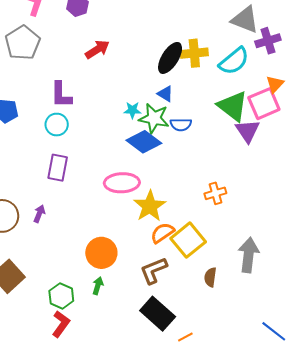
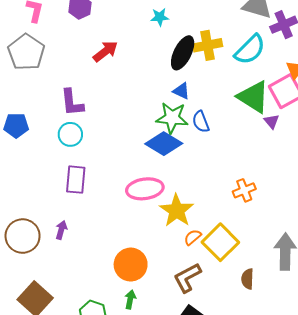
cyan star: (132, 110) -> (160, 17), moved
blue semicircle: (181, 125) -> (201, 122), turned 75
purple triangle: (248, 131) -> (271, 121), size x0.6
orange semicircle: (162, 233) -> (193, 237), size x0.7

